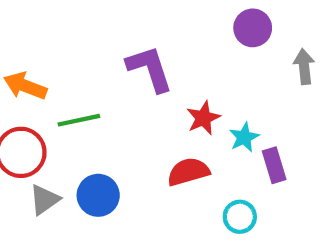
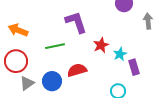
green line: (79, 120) -> (55, 46), moved
red semicircle: (188, 172) -> (77, 70), moved

